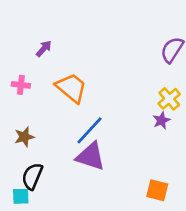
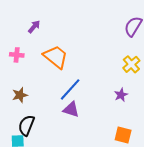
purple star: (161, 120) -> (121, 95), moved
purple triangle: (91, 156) -> (71, 110), size x0.7

